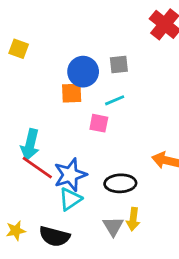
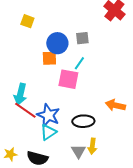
yellow square: (19, 49) -> (27, 21), moved
cyan line: (115, 100) -> (79, 63), turned -32
pink square: (99, 123) -> (68, 79), size x1.5
blue star: (70, 175) -> (48, 115), turned -30

